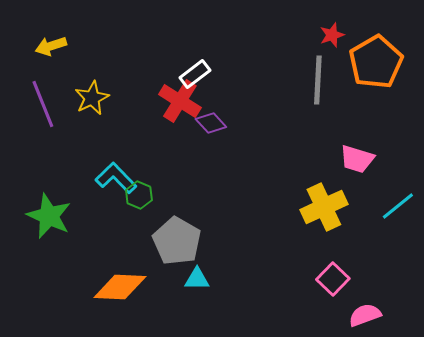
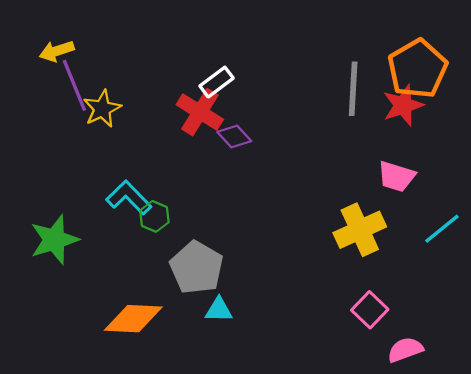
red star: (332, 35) -> (403, 105), moved, size x1.5
purple line: (43, 104) -> (74, 85), moved
green star: (49, 216) -> (54, 240), turned 30

